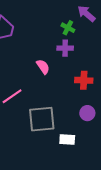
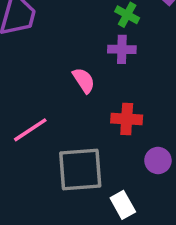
red cross: (84, 80) -> (127, 119), moved
white rectangle: (67, 139) -> (123, 205), turned 56

